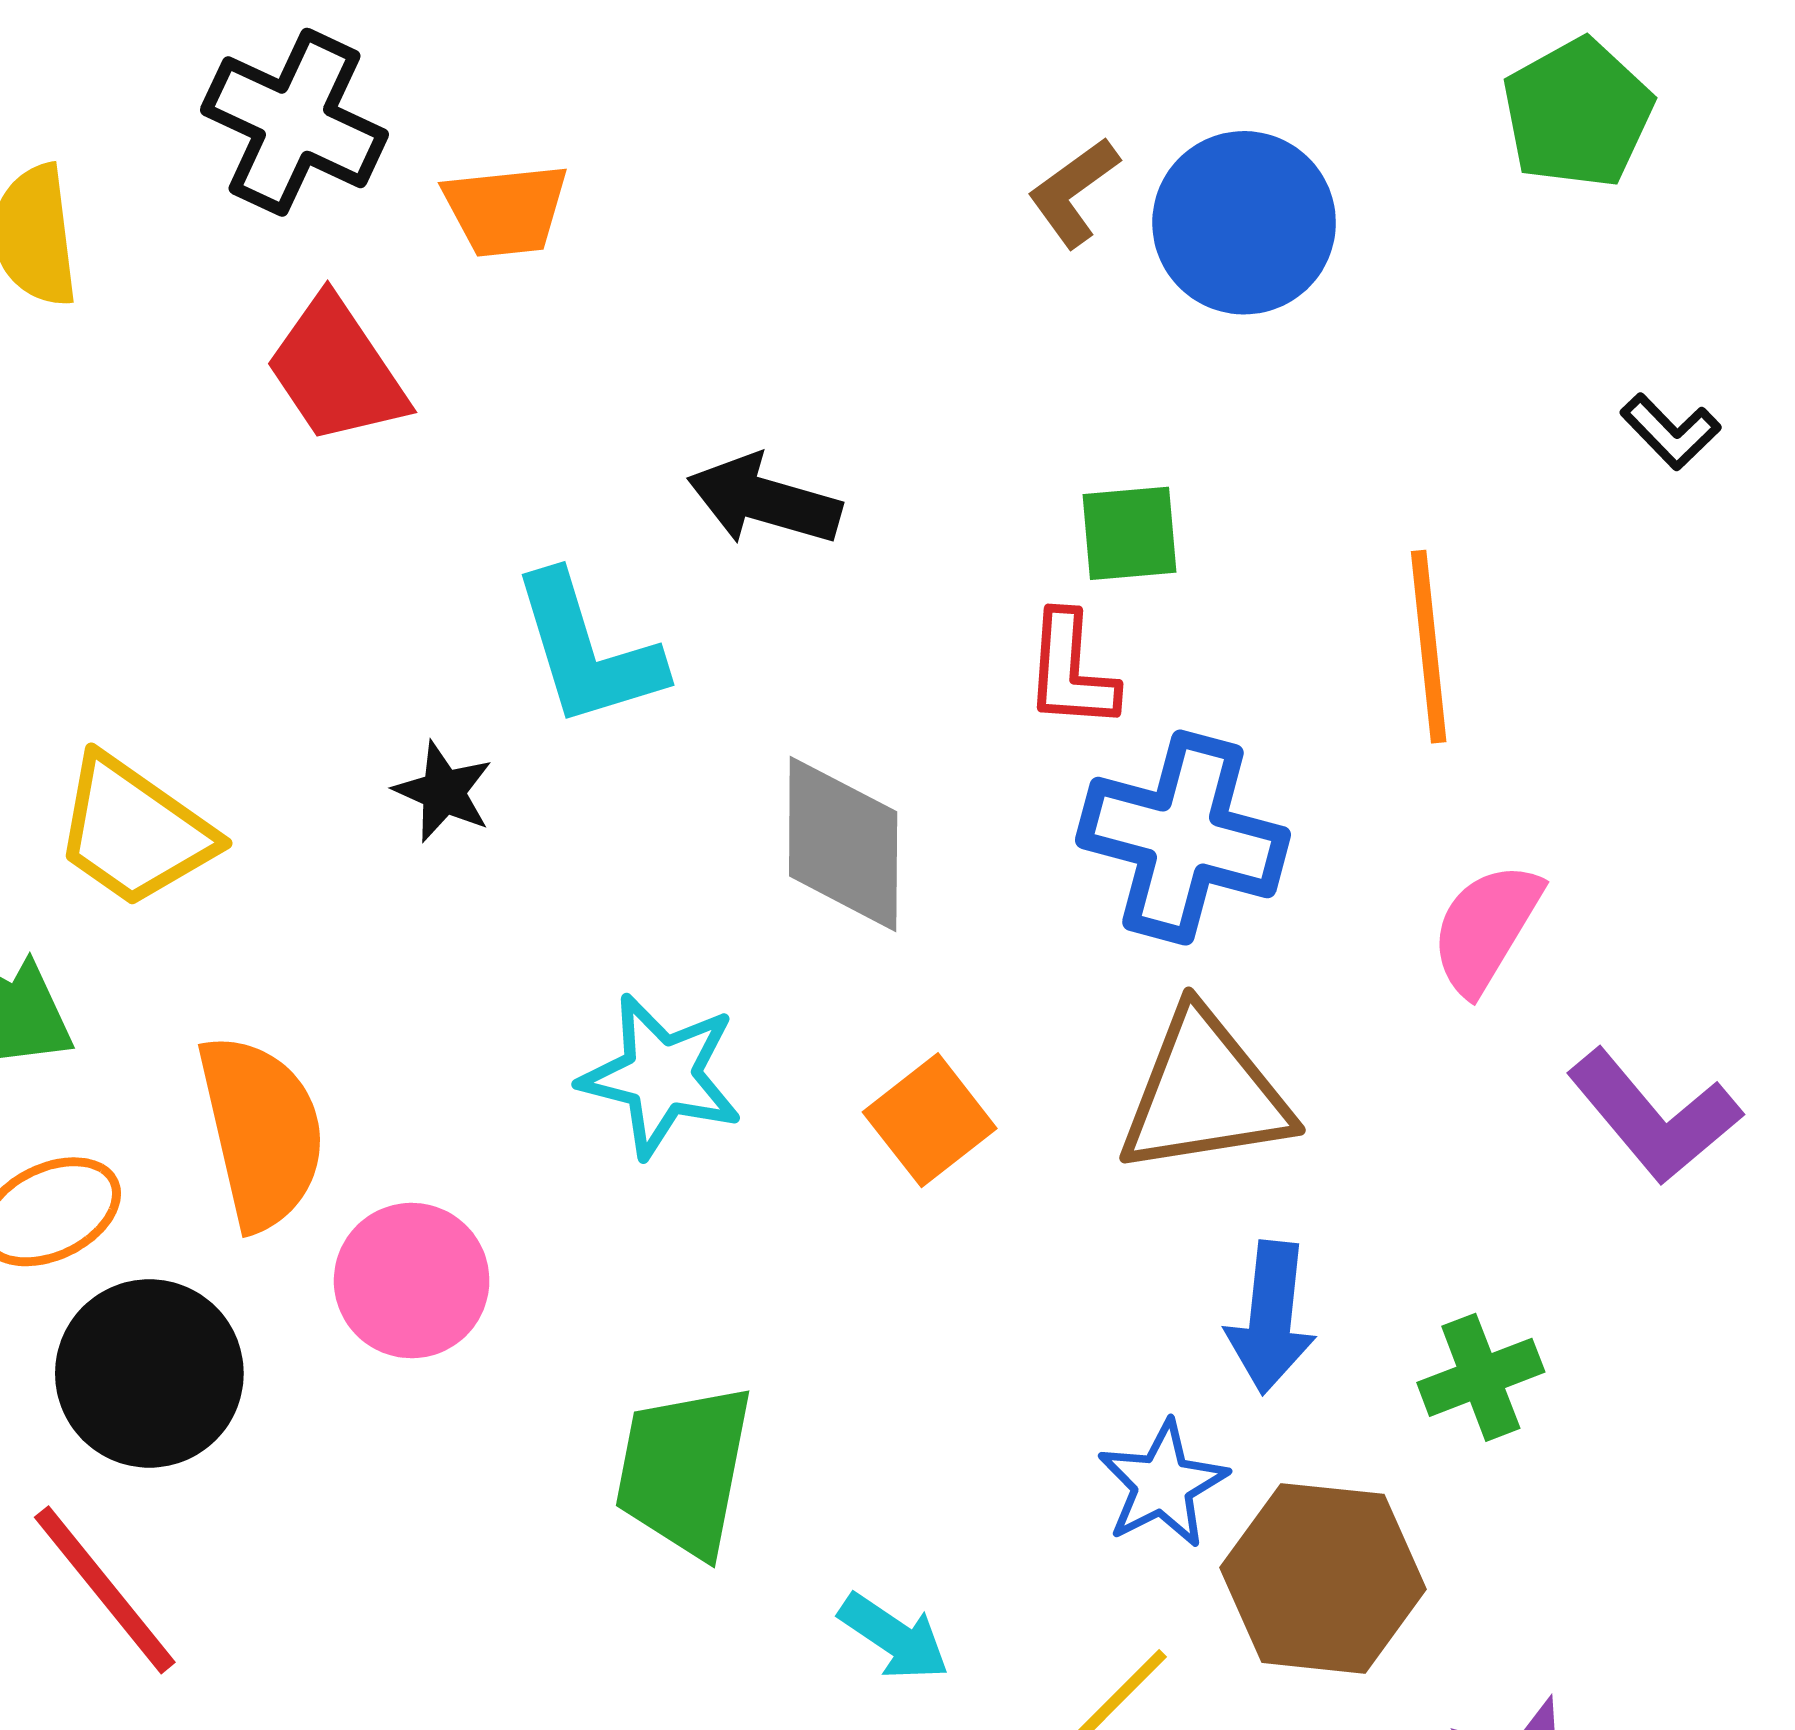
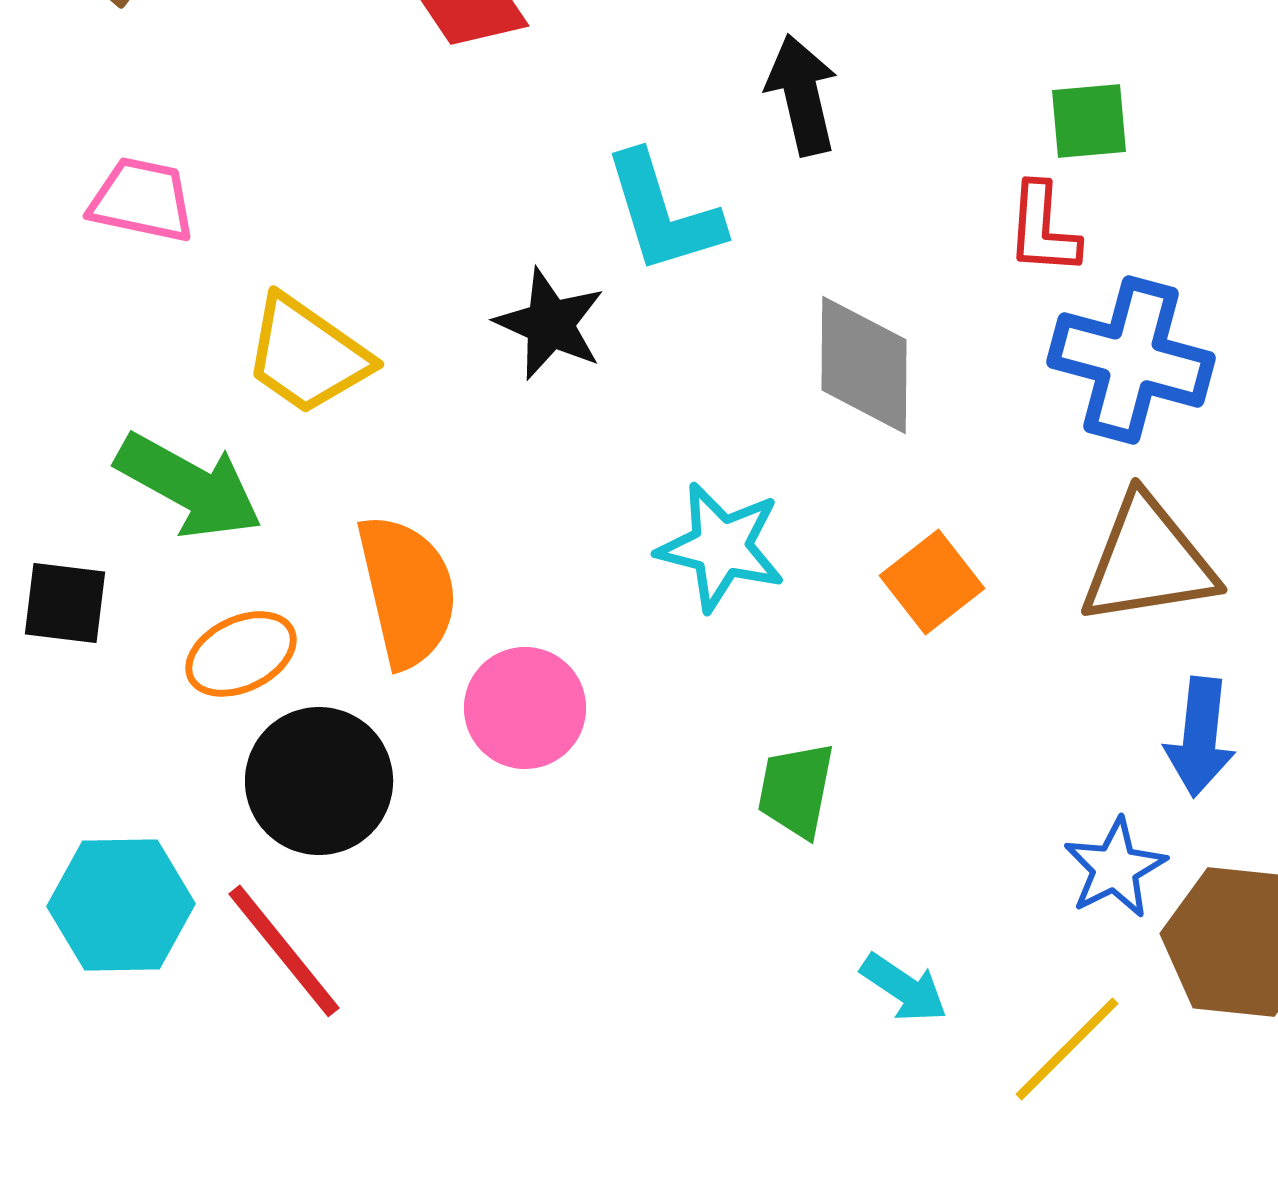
black arrow: (764, 500) -> (802, 95), turned 61
black star: (443, 792) -> (550, 324), size x1.4
green trapezoid: (684, 1470) -> (796, 790), moved, size x0.7

